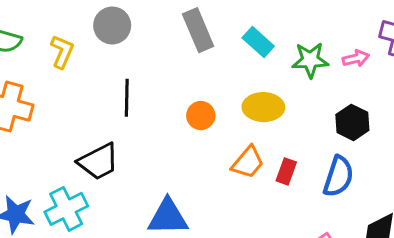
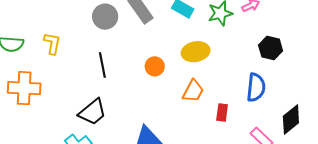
gray circle: (112, 25) -> (105, 17), moved
black hexagon: (352, 122) -> (271, 48), moved
red rectangle: (286, 171) -> (222, 113), moved

